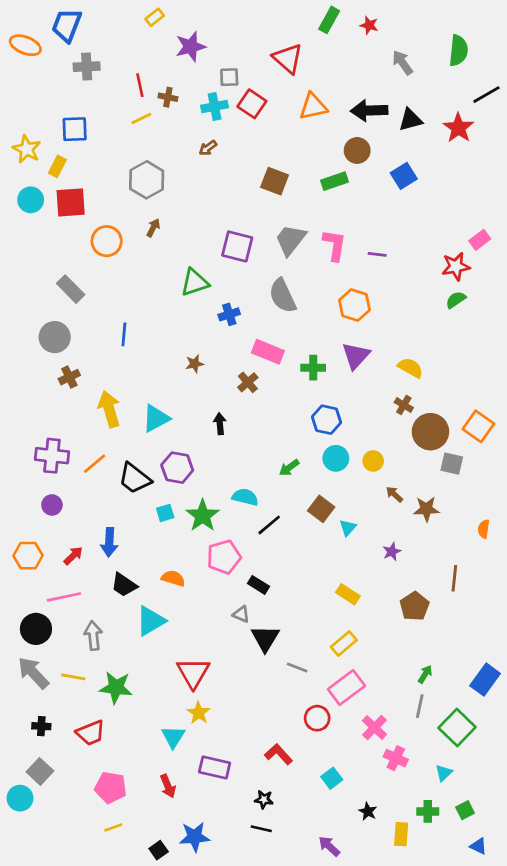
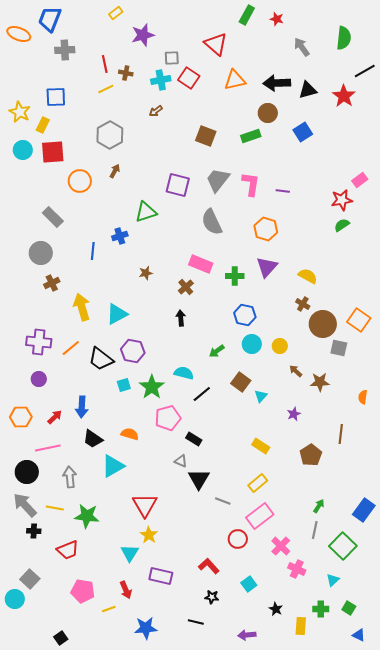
blue cross: (229, 314) -> (120, 236), moved
black arrow: (220, 424) -> (181, 318), moved
black cross: (41, 726) -> (34, 531), moved
black star: (264, 799) -> (212, 597), moved
green square: (465, 810) -> (349, 608), turned -32
yellow line: (113, 827) -> (109, 609), moved
purple arrow: (329, 846) -> (247, 635), turned -48
black square: (159, 850) -> (61, 638), moved

